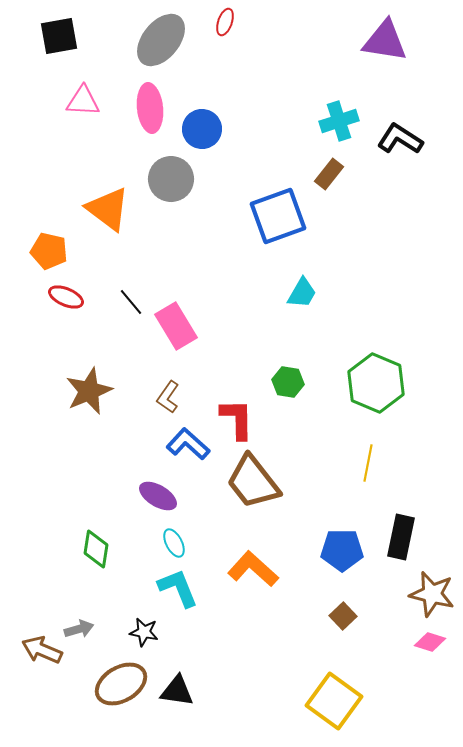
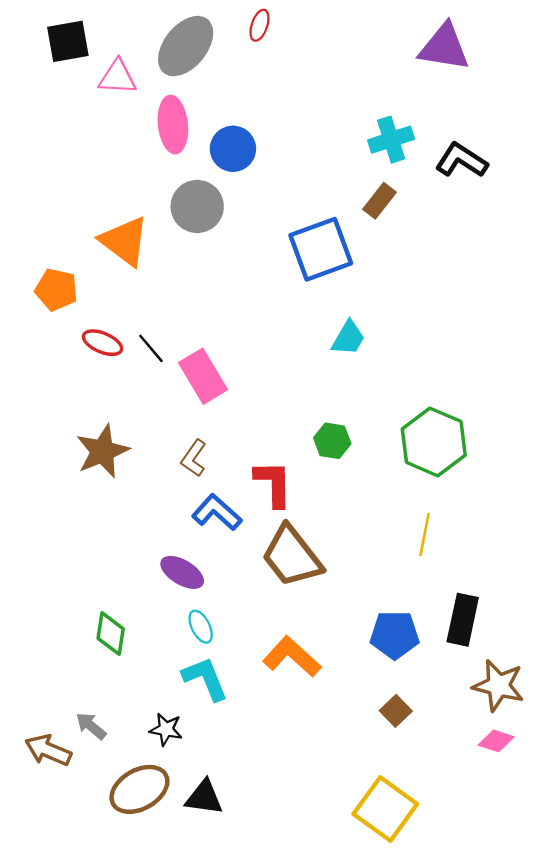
pink triangle: (83, 101) -> (118, 77), moved
red ellipse: (66, 297) -> (103, 343), moved
gray arrow: (79, 629) -> (91, 726), turned -124

